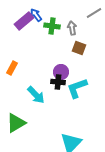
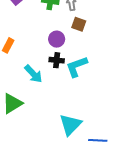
purple circle: (61, 72) -> (57, 39), moved

